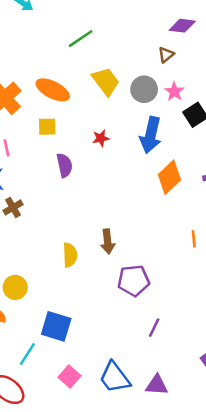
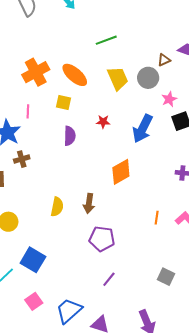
brown triangle: (166, 55) -> (164, 60), moved
gray circle: (144, 89) -> (148, 78), moved
orange diamond: (169, 177) -> (121, 172), moved
blue trapezoid: (115, 378) -> (69, 311), turned 72

